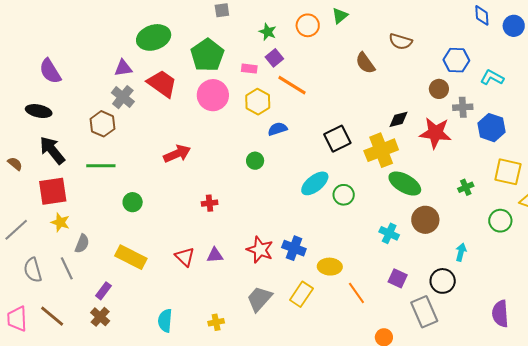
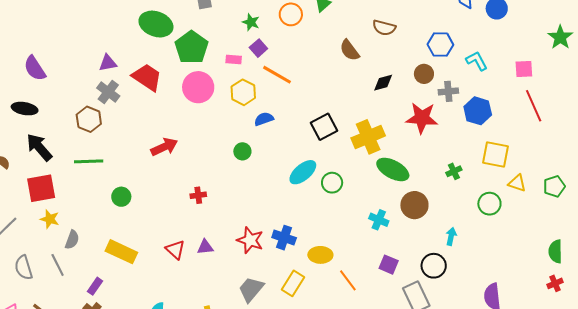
green ellipse: (154, 37) -> (156, 24), moved, turned 40
cyan L-shape: (492, 78) -> (477, 61), turned 35
black diamond: (399, 119) -> (383, 83), moved

